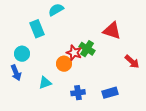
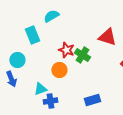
red star: (74, 53) -> (66, 50), moved
blue cross: (78, 93) -> (50, 101), moved
blue rectangle: (110, 93) -> (92, 100), moved

